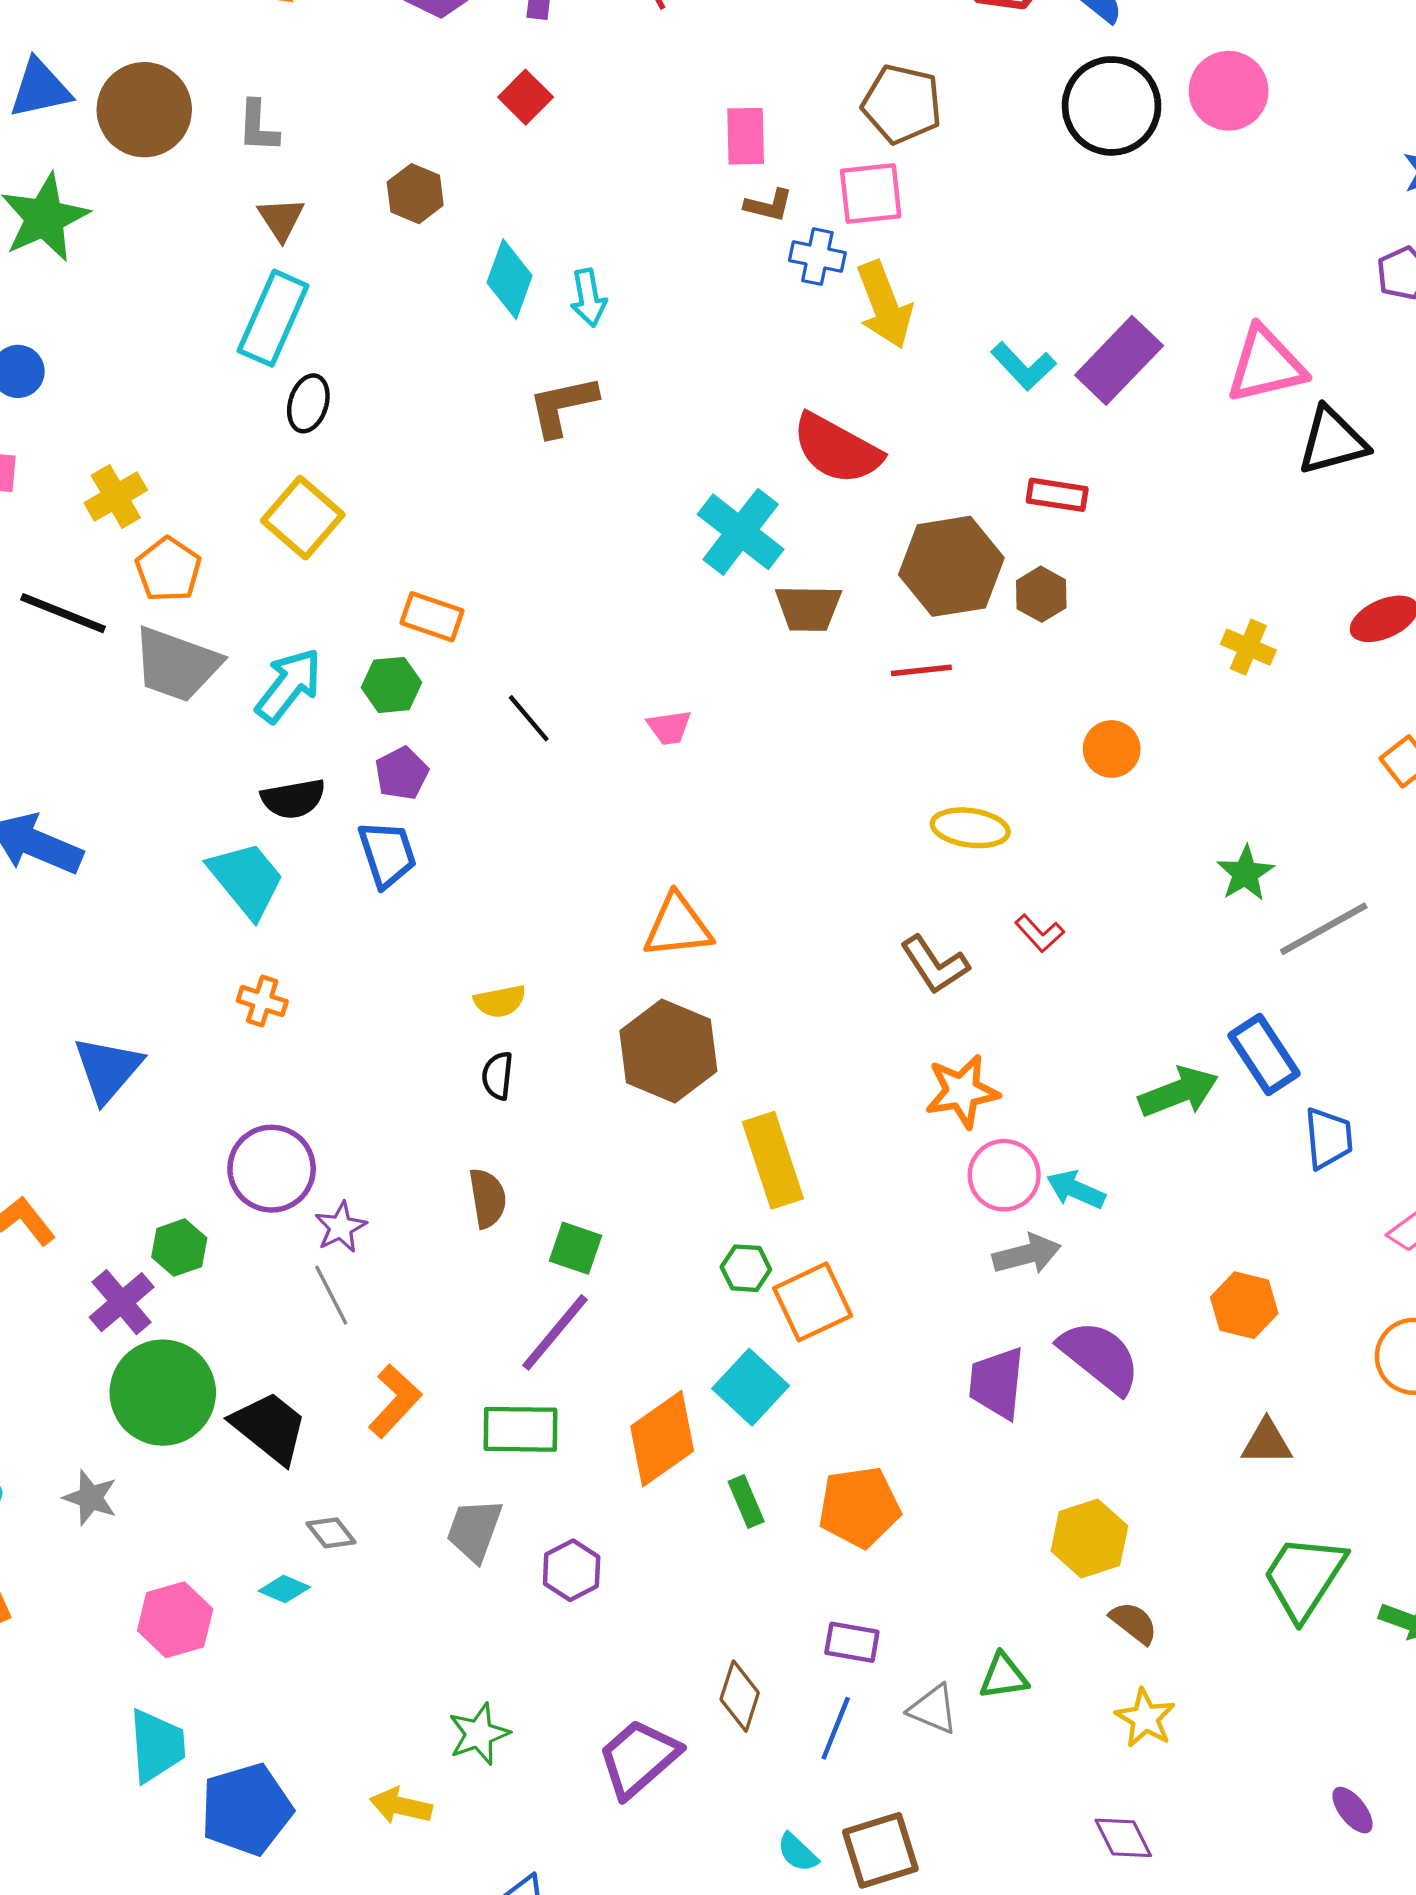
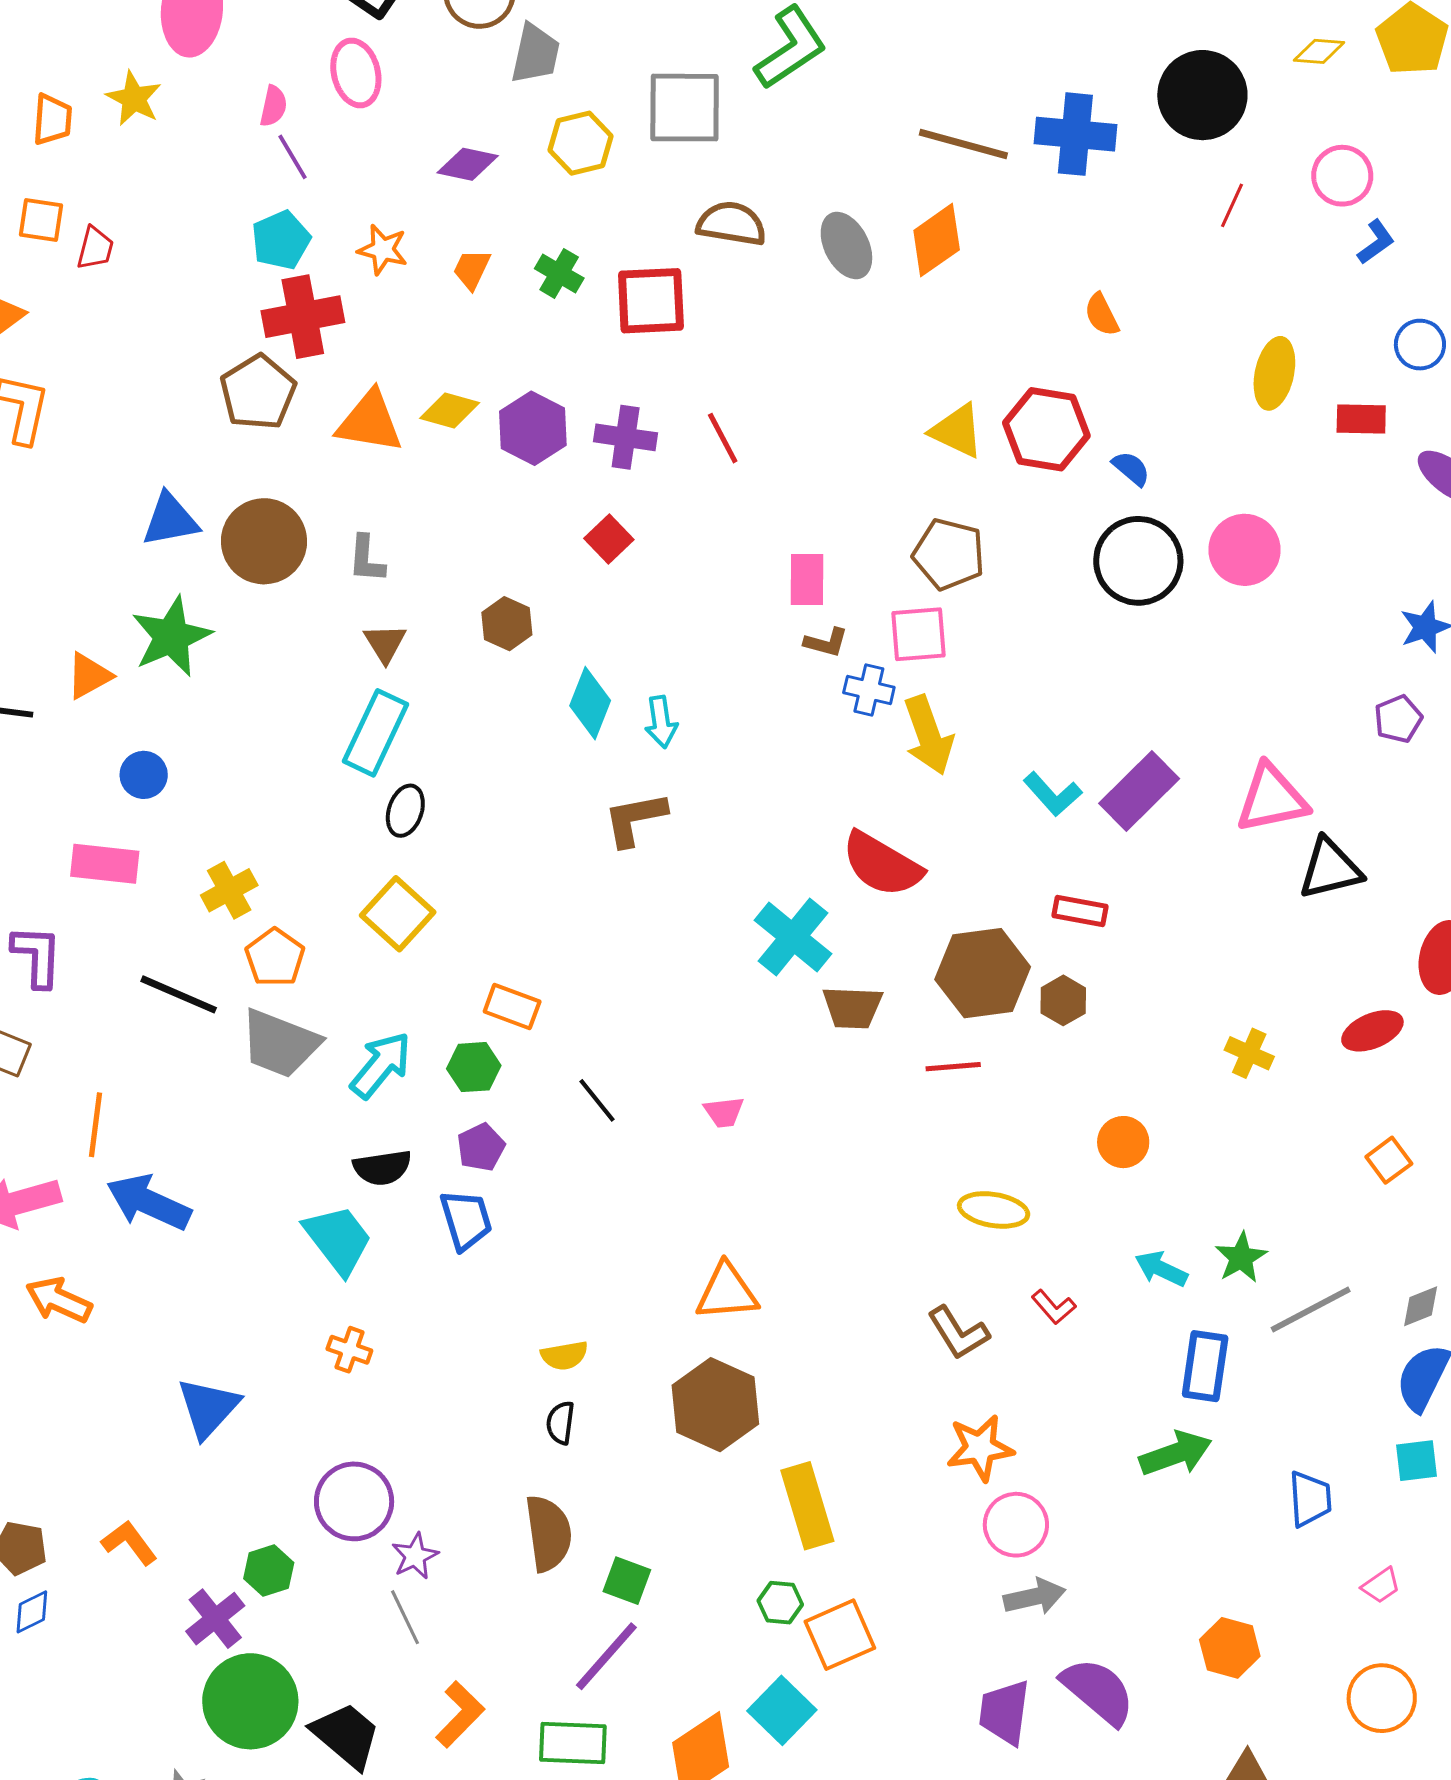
blue rectangle: (1264, 1055) -> (1205, 1366), moved, turned 40
cyan arrow: (1076, 1189) -> (1161, 1269), moved
brown semicircle: (487, 1198) -> (548, 1533), size x1.4

